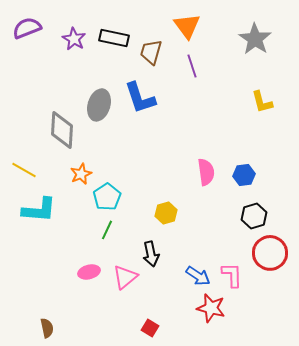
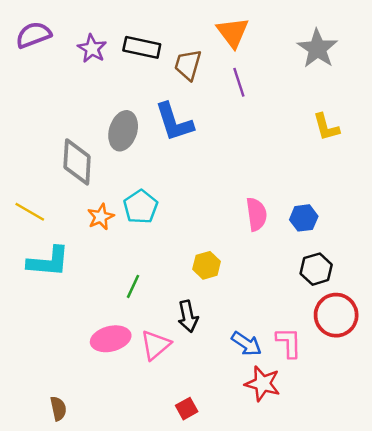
cyan pentagon: (107, 197) -> (141, 207), moved
pink ellipse: (89, 272) -> (111, 339), size x1.4
red square: (150, 328) -> (187, 409), turned 30

